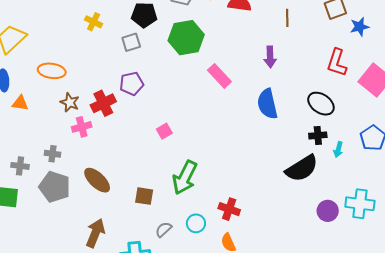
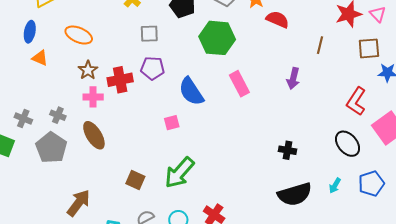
gray square: (131, 42) -> (149, 34), moved
blue semicircle: (267, 104) -> (191, 91), moved, turned -36
black ellipse: (321, 104) -> (348, 144), moved
black cross: (318, 135) -> (287, 150), moved
brown ellipse: (97, 180) -> (94, 135), moved

